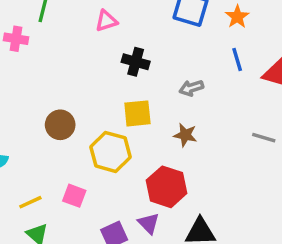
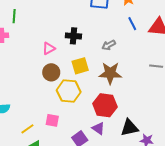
pink triangle: (106, 21) -> (49, 48), moved
brown circle: (60, 125) -> (51, 72), moved
brown star: (185, 135) -> (110, 73), size x1.6

